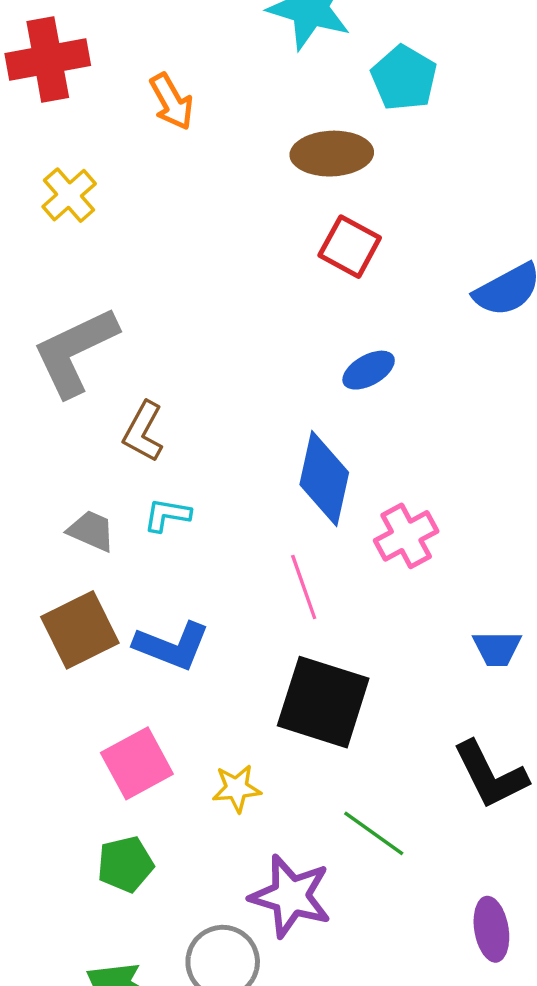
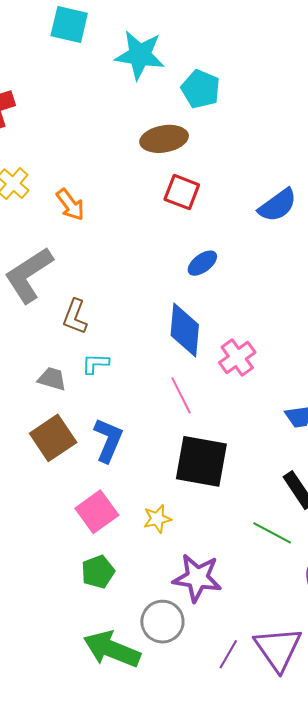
orange arrow: (172, 102) -> (70, 205), moved
blue L-shape: (172, 646) -> (108, 440), turned -81
green line: (374, 833) -> (272, 533), moved

